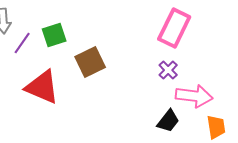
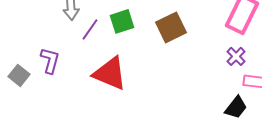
brown square: (90, 62) -> (171, 27), moved

